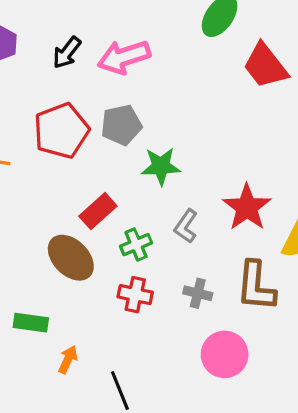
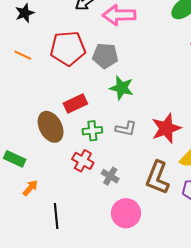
gray L-shape: (186, 226) -> (126, 129), turned -130
gray cross: (198, 293) -> (110, 176), moved

